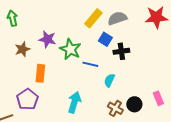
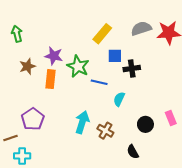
gray semicircle: (117, 18) -> (141, 28), moved
blue square: (105, 39) -> (115, 56), turned -32
orange rectangle: (40, 73) -> (51, 79), moved
brown cross: (115, 108) -> (105, 131), moved

